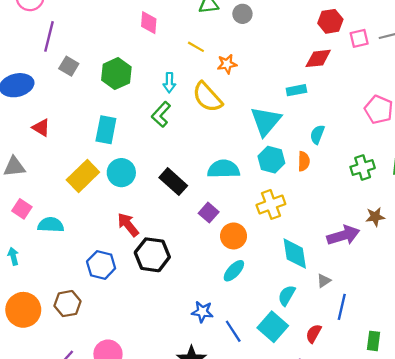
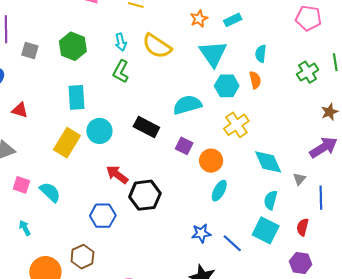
orange star: (227, 64) -> (199, 19), moved
cyan semicircle: (51, 225) -> (50, 192), turned 55
purple arrow: (343, 235) -> (323, 147), moved

